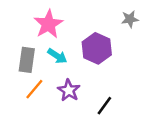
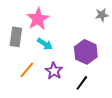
purple hexagon: (97, 48) -> (86, 52), moved
gray rectangle: (27, 60) -> (16, 37), moved

